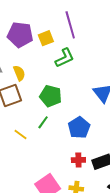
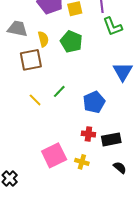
green L-shape: (65, 58) -> (113, 26), moved, turned 85
green pentagon: (51, 96) -> (71, 42), moved

